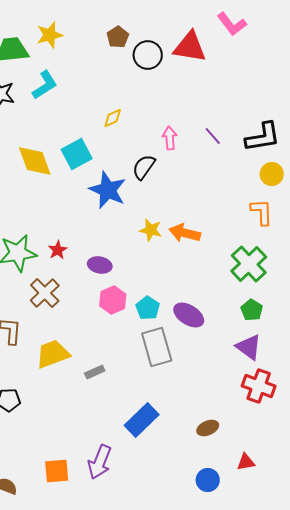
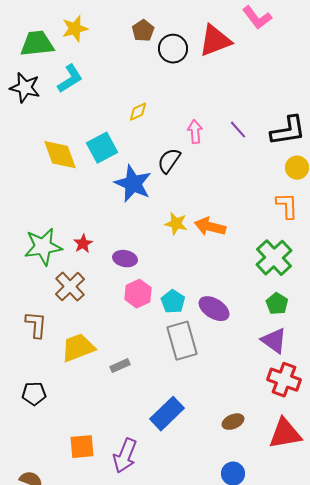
red triangle: (190, 47) -> (215, 41), turned -30
red triangle: (246, 462) -> (285, 434), moved, size x1.8
orange square: (57, 471) -> (82, 447), moved

